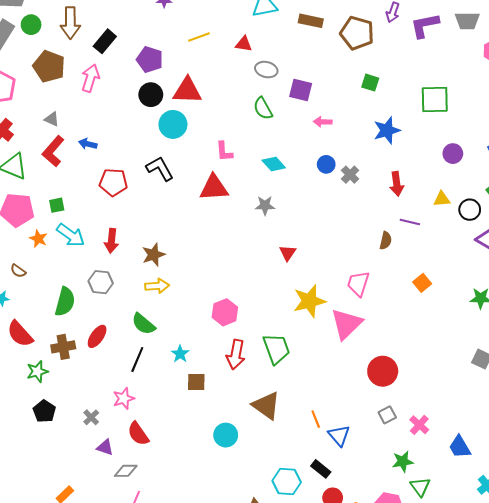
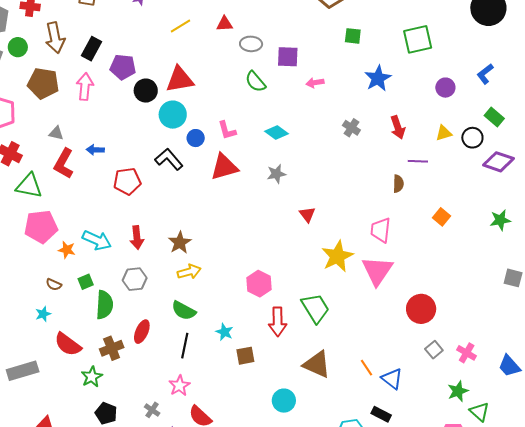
purple pentagon: (150, 60) -> (123, 67), moved
blue circle: (326, 164) -> (196, 138), moved
green square: (57, 205) -> (86, 282), moved

